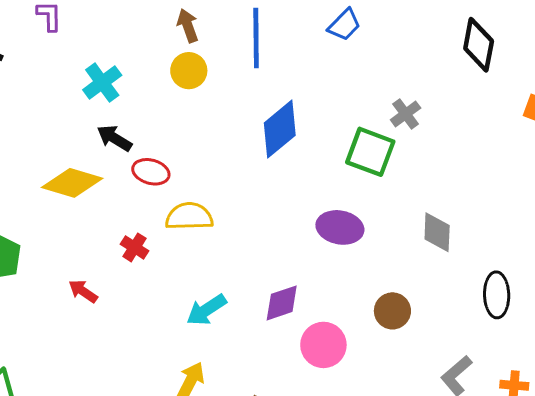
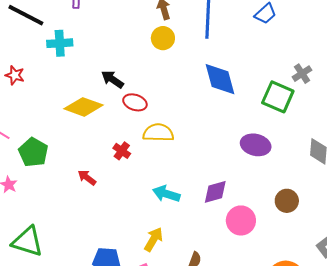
cyan cross: (102, 82) -> (60, 43), moved, turned 30
blue diamond: (280, 129) -> (220, 79), turned -69
cyan arrow: (206, 310) -> (166, 194), turned 48

